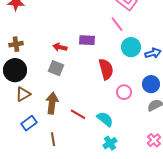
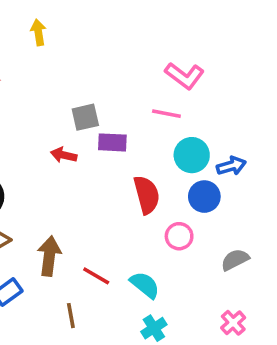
pink line: (117, 24) -> (166, 114), turned -42
gray square: (56, 68) -> (85, 117), moved, turned -35
blue circle: (151, 84) -> (204, 197), moved
brown line: (53, 139) -> (71, 316), moved

